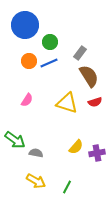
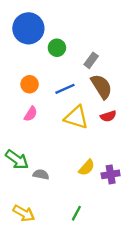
orange circle: (29, 61) -> (30, 84), moved
blue line: (49, 63) -> (65, 89), moved
yellow arrow: (36, 181) -> (24, 213), moved

